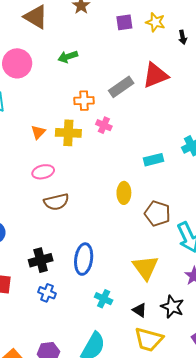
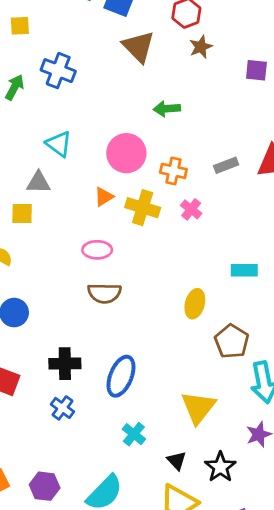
purple square: (124, 22) -> (256, 70), moved
pink circle: (17, 63) -> (126, 153), moved
gray rectangle: (121, 87) -> (226, 165), size x0.7

